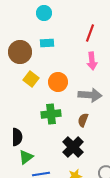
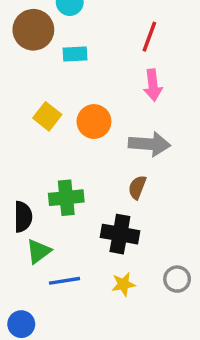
brown circle: (20, 52) -> (33, 30), moved
green cross: (51, 114) -> (66, 198), moved
black cross: (73, 147) -> (120, 234), turned -35

